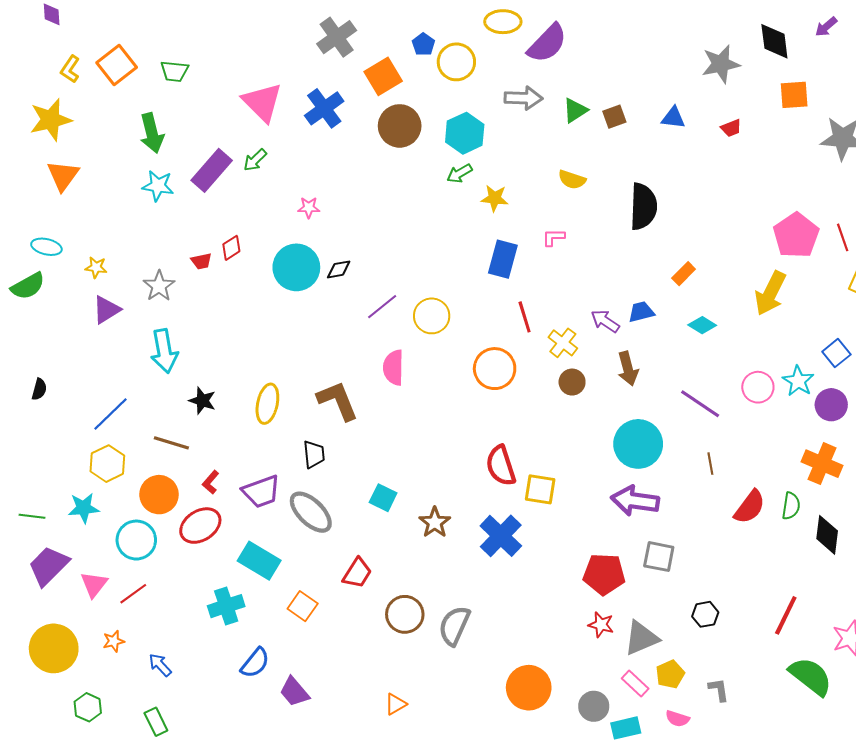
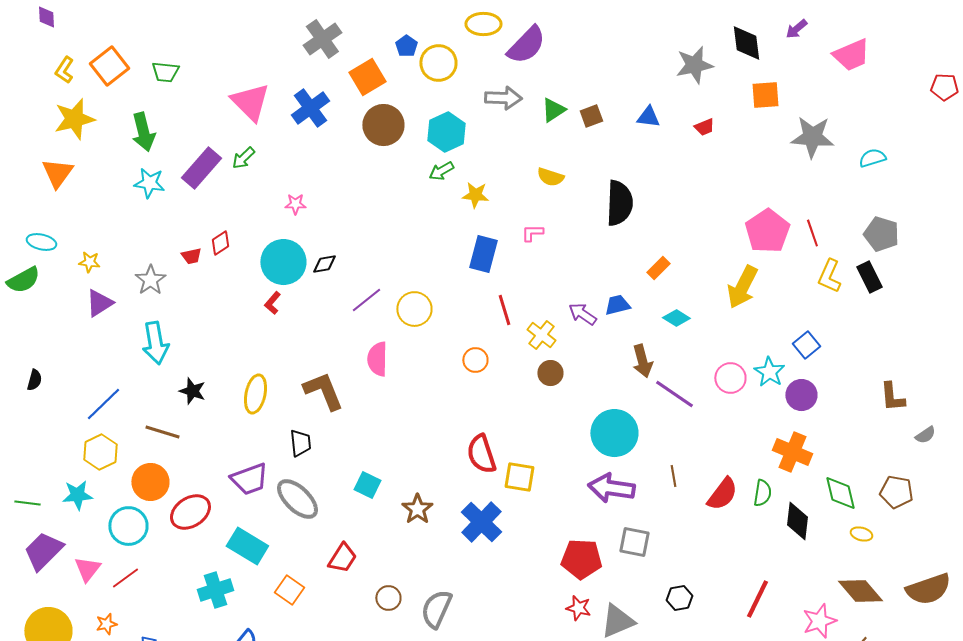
yellow star: (51, 120) -> (74, 119), moved
orange circle: (495, 369) -> (475, 360), size x0.6
brown arrow: (628, 369) -> (642, 361), moved
brown line: (710, 464) -> (673, 476), moved
red L-shape: (211, 482) -> (272, 303), moved
brown circle: (405, 614) -> (388, 598), size x0.7

